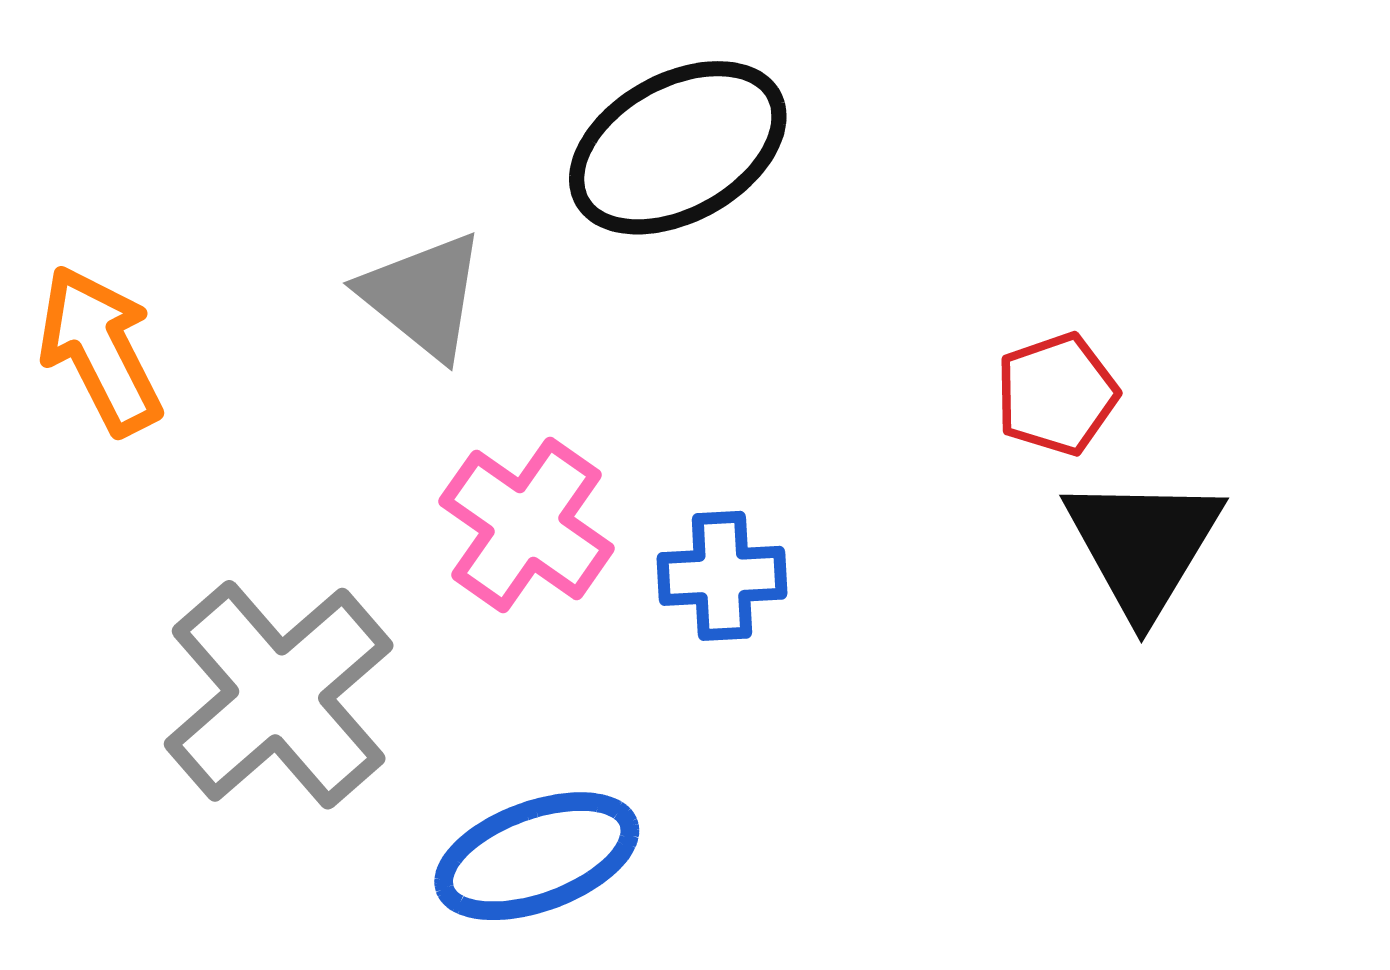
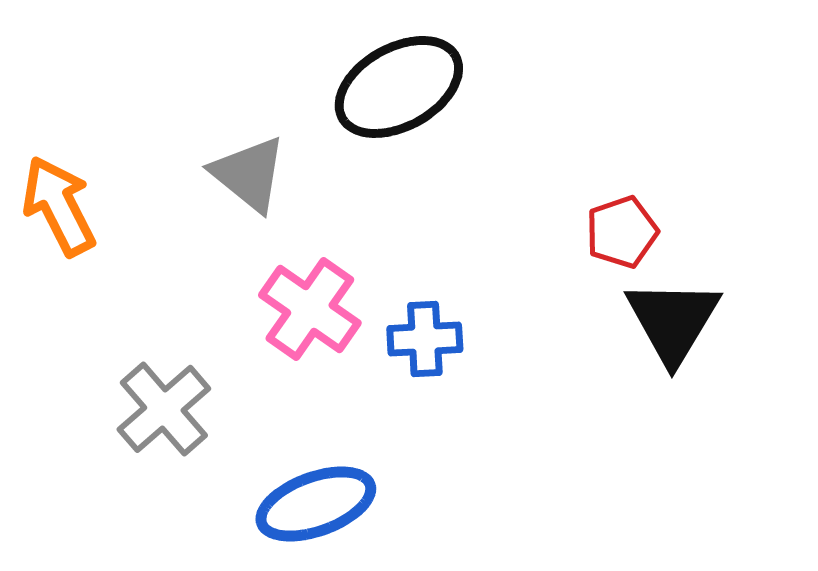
gray cross: (279, 695) -> (164, 409), size x0.7

